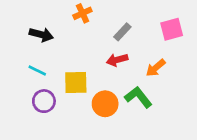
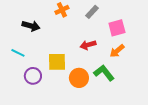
pink square: (172, 29) -> (117, 28), moved
gray rectangle: (122, 32) -> (92, 12), moved
cyan line: (37, 71) -> (18, 53), moved

